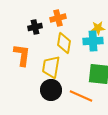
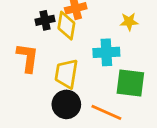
cyan cross: (93, 41) -> (106, 52), moved
yellow diamond: (64, 43) -> (66, 26), moved

